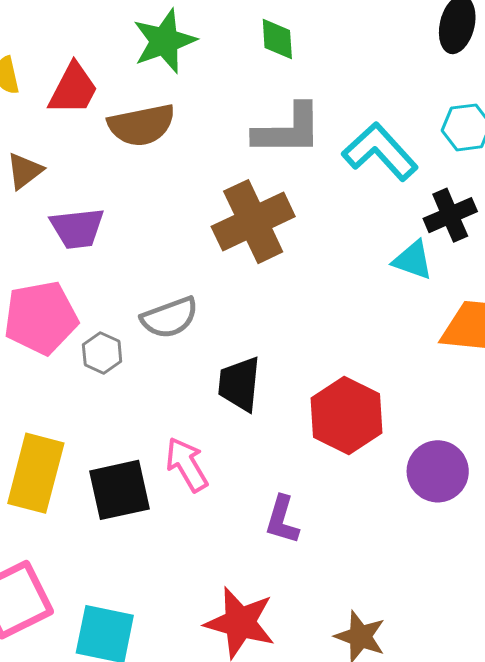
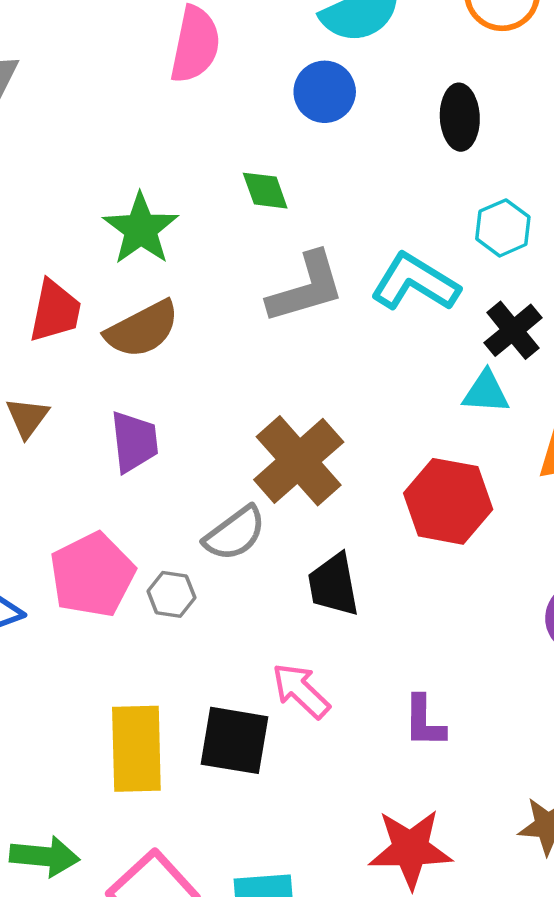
brown cross: (253, 222) -> (299, 461), moved
purple trapezoid: (77, 228) -> (134, 442), moved, turned -74
red hexagon: (347, 416) -> (448, 501), moved
black square: (119, 490) -> (234, 740), turned 38

